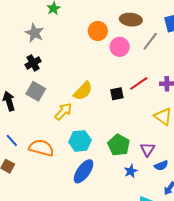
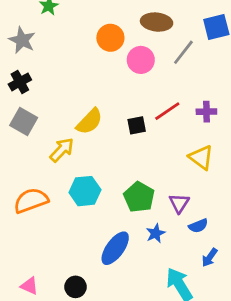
orange semicircle: (41, 148) -> (31, 201), turned -35
blue ellipse: (84, 171) -> (115, 248), moved

